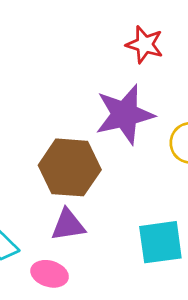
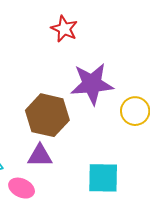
red star: (145, 45) -> (64, 29), moved

